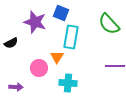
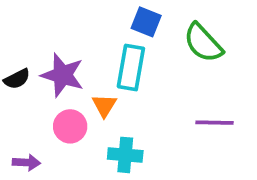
blue square: (61, 13) -> (146, 22), moved
purple star: (35, 22) -> (63, 75), moved

